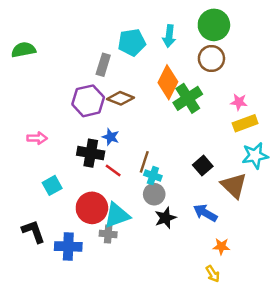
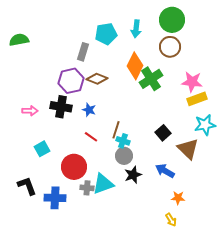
pink star: (239, 102) -> (192, 82), size x1.5
black cross: (91, 153) -> (61, 107), moved
cyan triangle: (117, 215) -> (103, 184), moved

